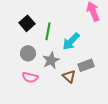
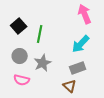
cyan arrow: (71, 41) -> (81, 44), moved
brown triangle: (69, 76) -> (70, 86), moved

